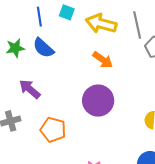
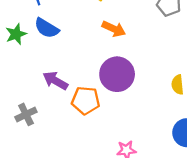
purple arrow: (30, 89) -> (55, 81), moved
orange pentagon: (53, 130) -> (86, 100), moved

